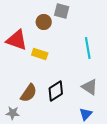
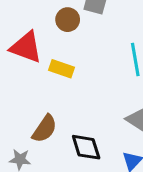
black diamond: (56, 91) -> (86, 147), moved, turned -75

